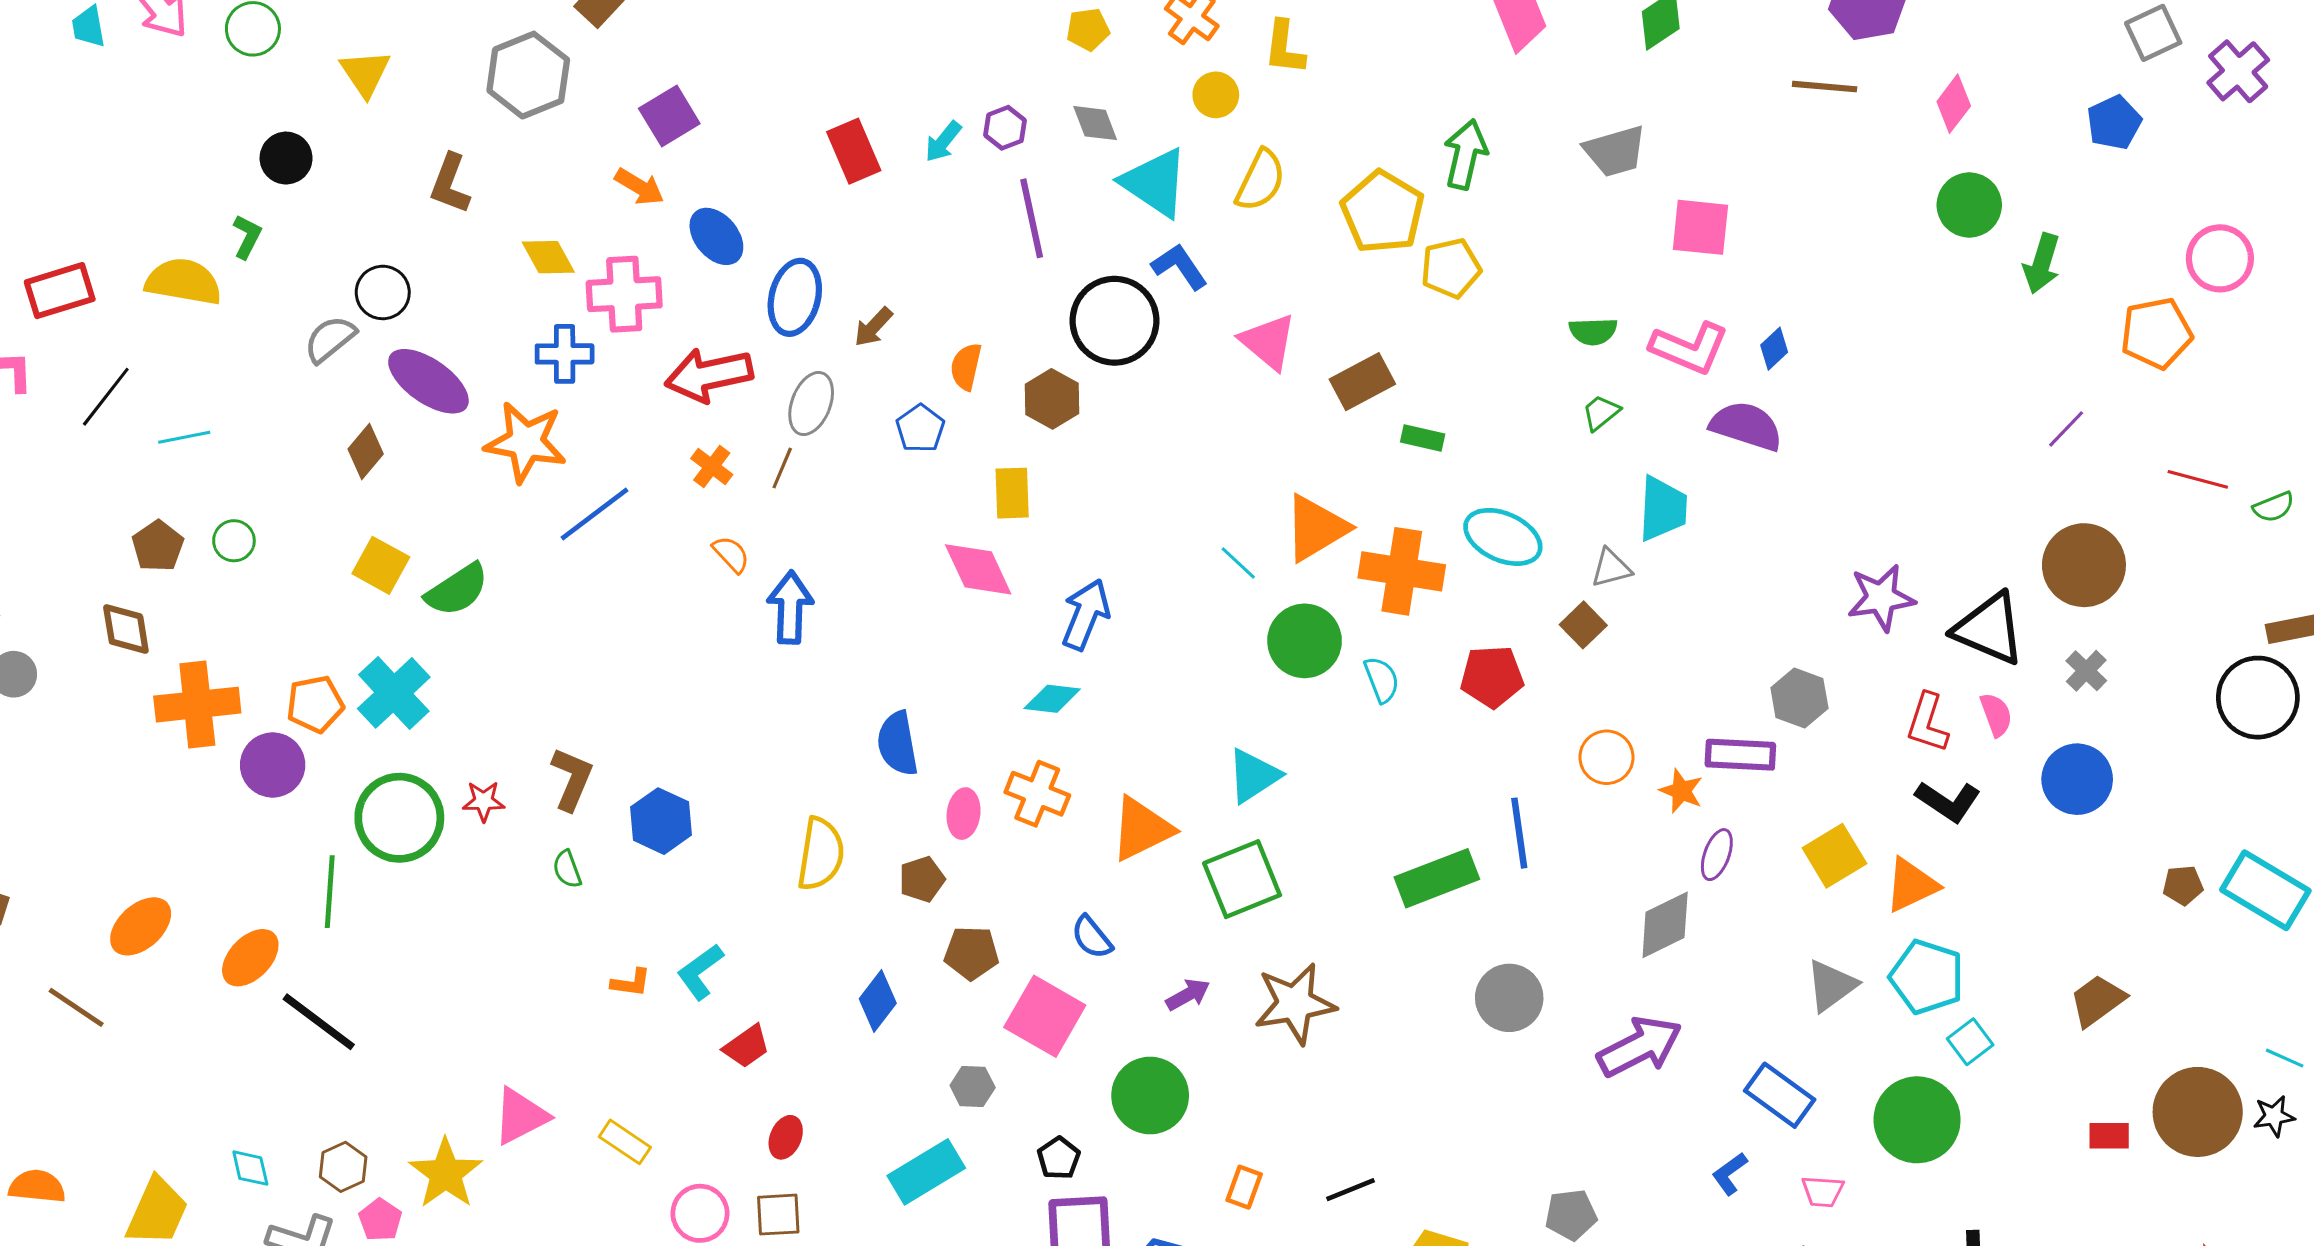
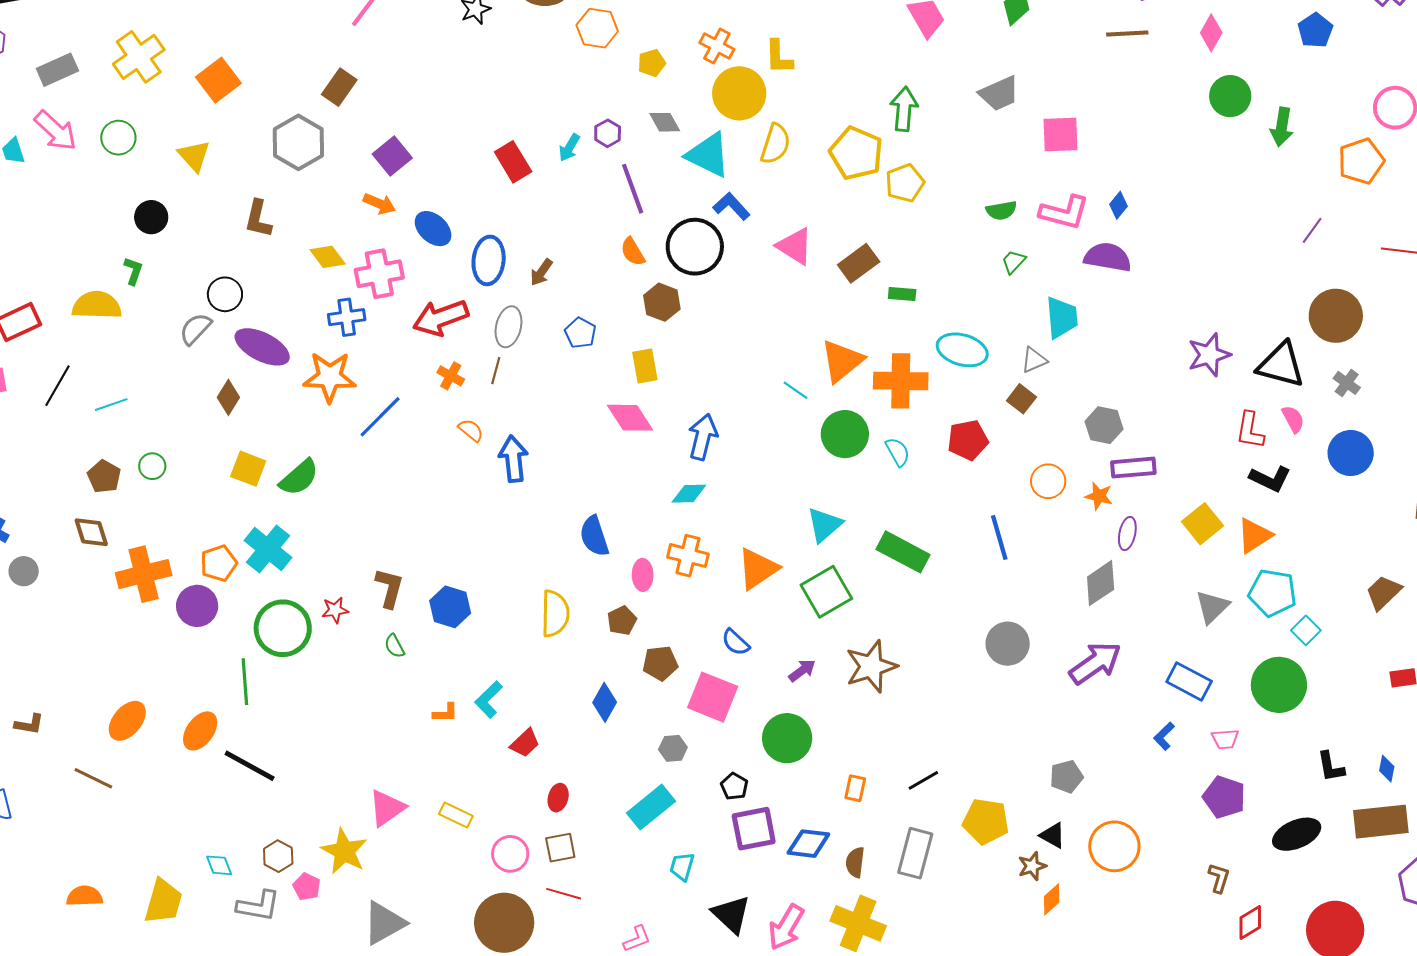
yellow circle: (1216, 95) -> (739, 93), size x1.8
orange semicircle: (966, 367) -> (633, 252), moved, turned -36
gray hexagon: (1799, 698) -> (1104, 425), moved
green rectangle: (1437, 878) -> (903, 552), moved, turned 57

